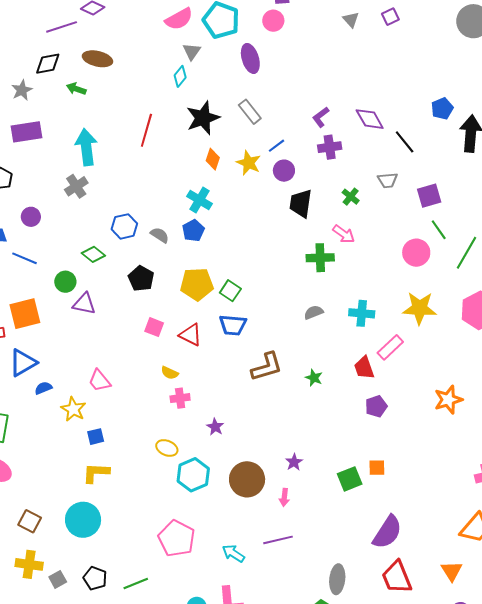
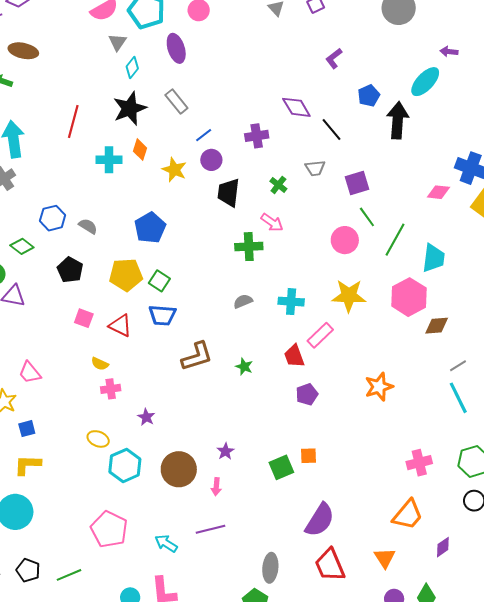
cyan diamond: (180, 76) -> (132, 68), moved
purple L-shape: (321, 117) -> (334, 58), moved
yellow star: (249, 163) -> (174, 170), moved
cyan cross: (199, 200) -> (109, 160), moved, turned -30
blue pentagon: (193, 231) -> (150, 228), moved, size x1.4

